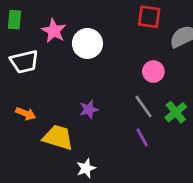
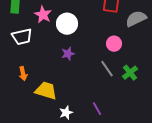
purple star: (89, 109) -> (68, 54), moved
orange arrow: (26, 114) -> (23, 74), turned 56
purple line: (142, 137) -> (97, 109), moved

